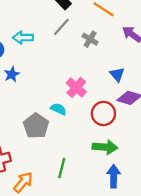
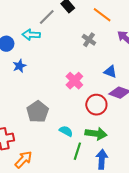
gray line: (61, 27) -> (47, 17), moved
blue triangle: (117, 74) -> (110, 72), turned -32
cyan semicircle: (58, 109) -> (66, 131), moved
green line: (62, 168) -> (77, 151), moved

